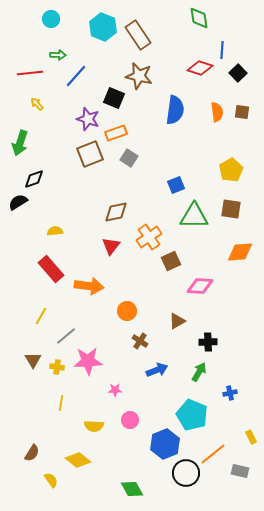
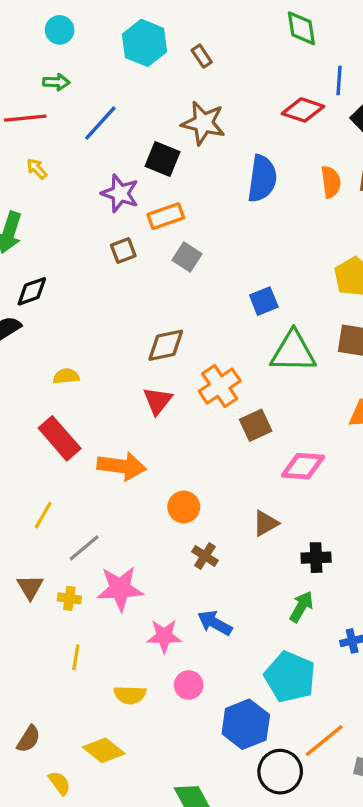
brown rectangle: (138, 35) -> (202, 56), size x0.5
green arrow: (58, 55) -> (56, 82), moved
brown square: (90, 154) -> (123, 250), size x0.6
blue arrow: (157, 370) -> (215, 623), moved, turned -130
pink star: (115, 390) -> (164, 636), size x1.5

